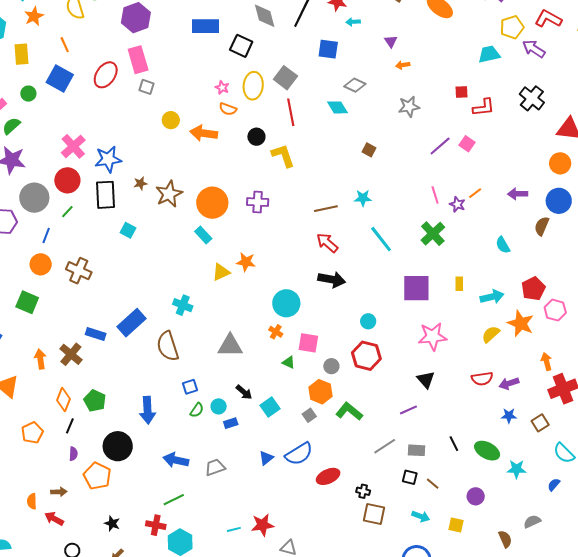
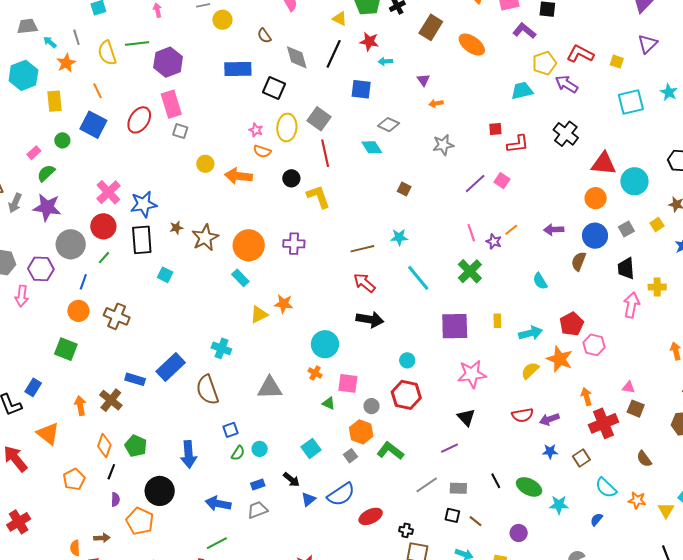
black arrow: (244, 392) -> (291, 480), moved
blue rectangle: (231, 423) -> (258, 485), moved

